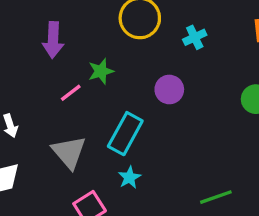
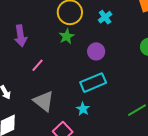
green star: (101, 71) -> (67, 36), moved
cyan rectangle: (125, 134) -> (93, 83), moved, turned 50

